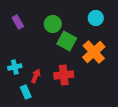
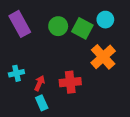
purple rectangle: (18, 22) -> (20, 24), size x1.6
green square: (67, 41) -> (82, 28), moved
cyan rectangle: (26, 92) -> (42, 103), moved

